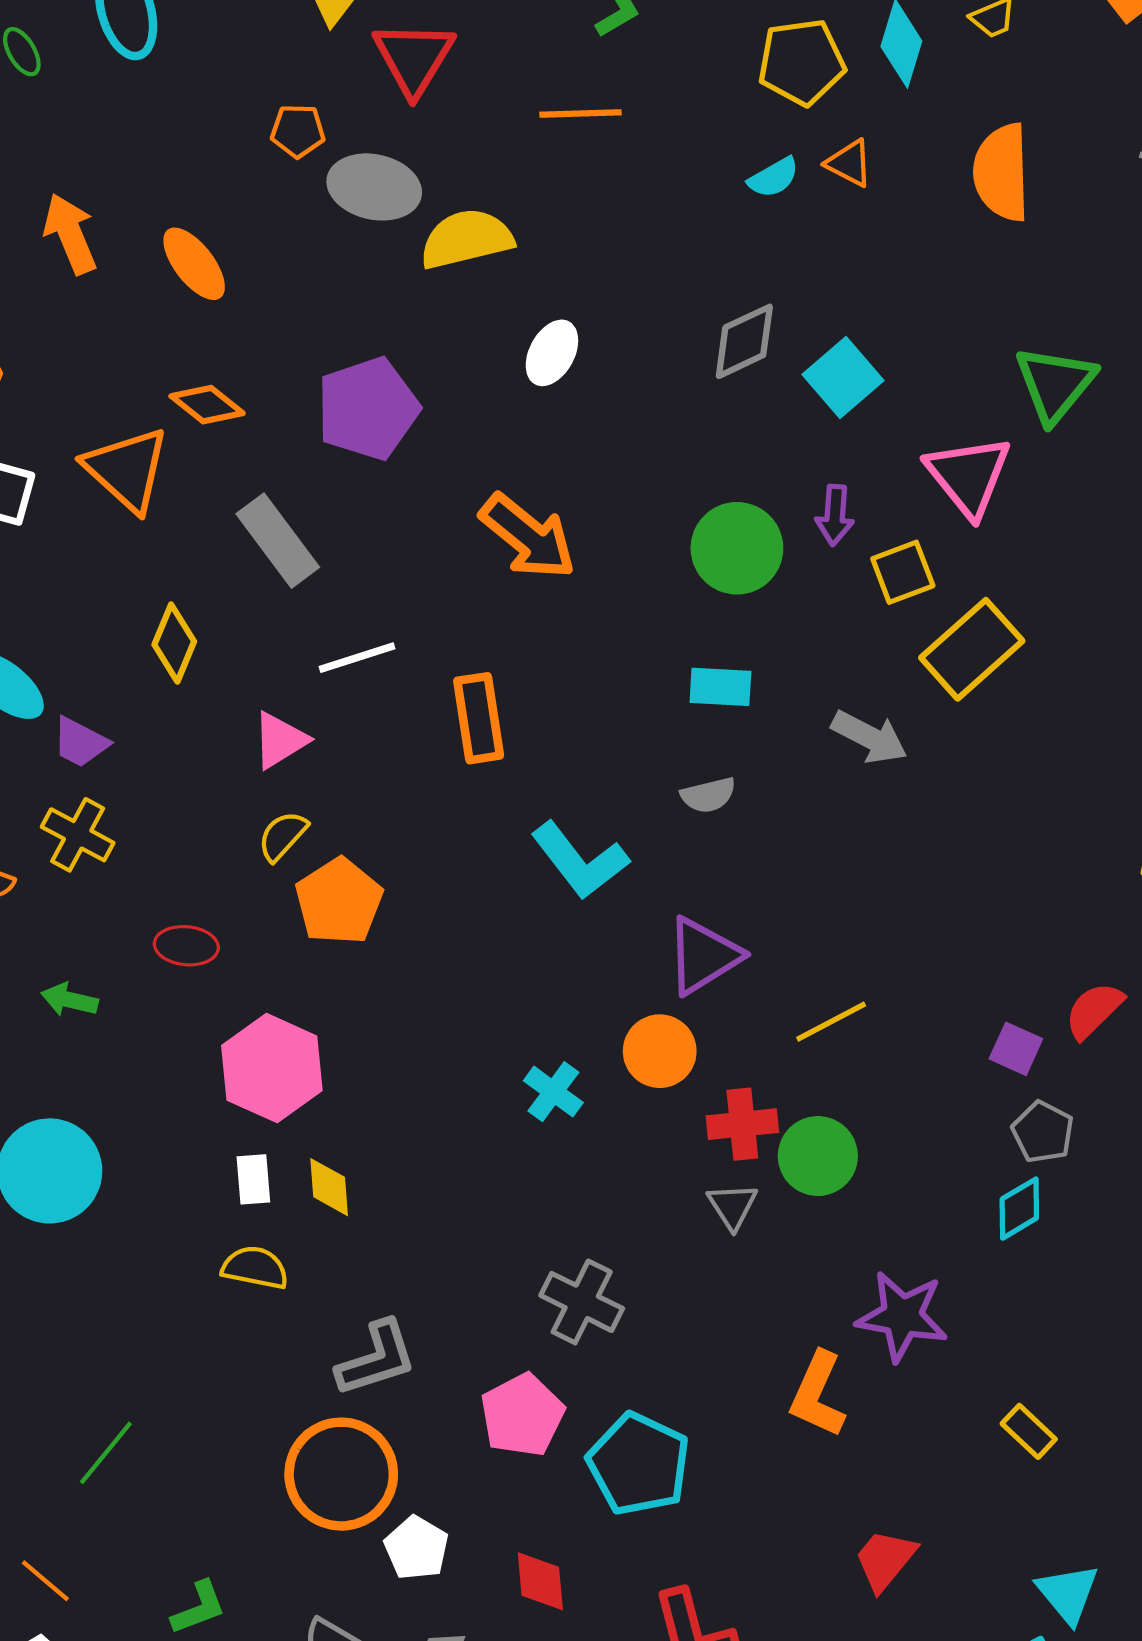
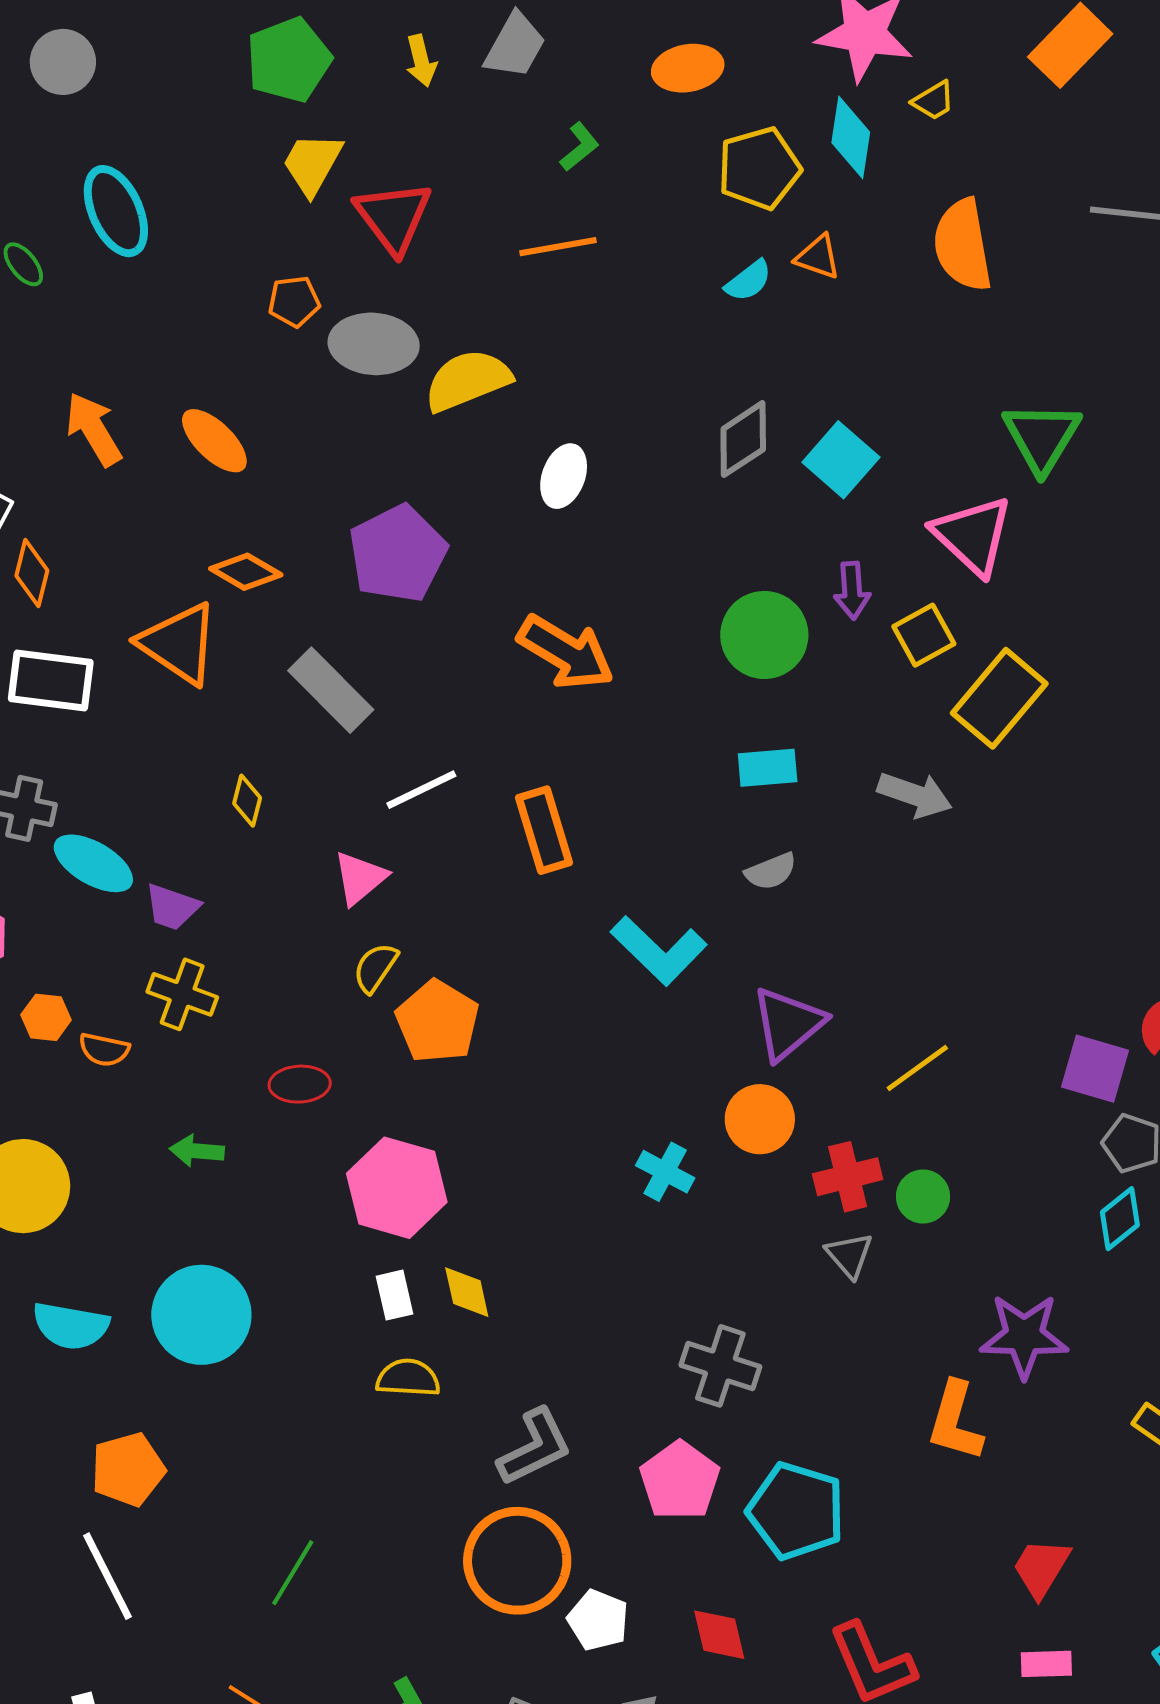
yellow diamond: (174, 643) -> (247, 801), size x0.7
purple square: (1016, 1049) -> (1095, 1069), size x1.4
green circle: (818, 1156) -> (923, 1196), size x0.7

